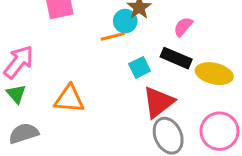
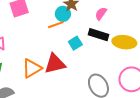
orange triangle: (69, 99) -> (32, 68), turned -30
red triangle: (158, 102) -> (55, 64), moved, turned 30

